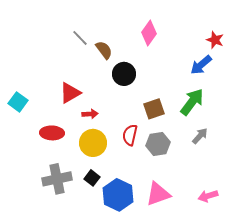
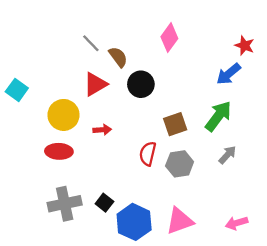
red triangle: (70, 93) -> (95, 84), moved
cyan square: (18, 102) -> (17, 90), moved
yellow circle: (93, 143) -> (64, 115), moved

